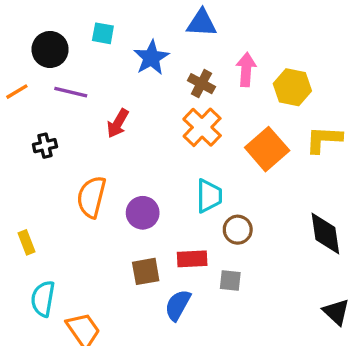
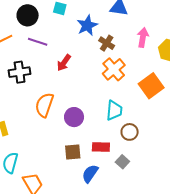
brown cross: (201, 84) -> (107, 43), moved
black cross: (45, 146) -> (20, 72), size x1.5
gray square: (230, 280) -> (122, 162), turned 32

